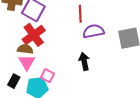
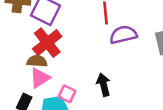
black arrow: (84, 61) -> (103, 85), moved
pink triangle: (27, 62) -> (40, 78), turned 30

